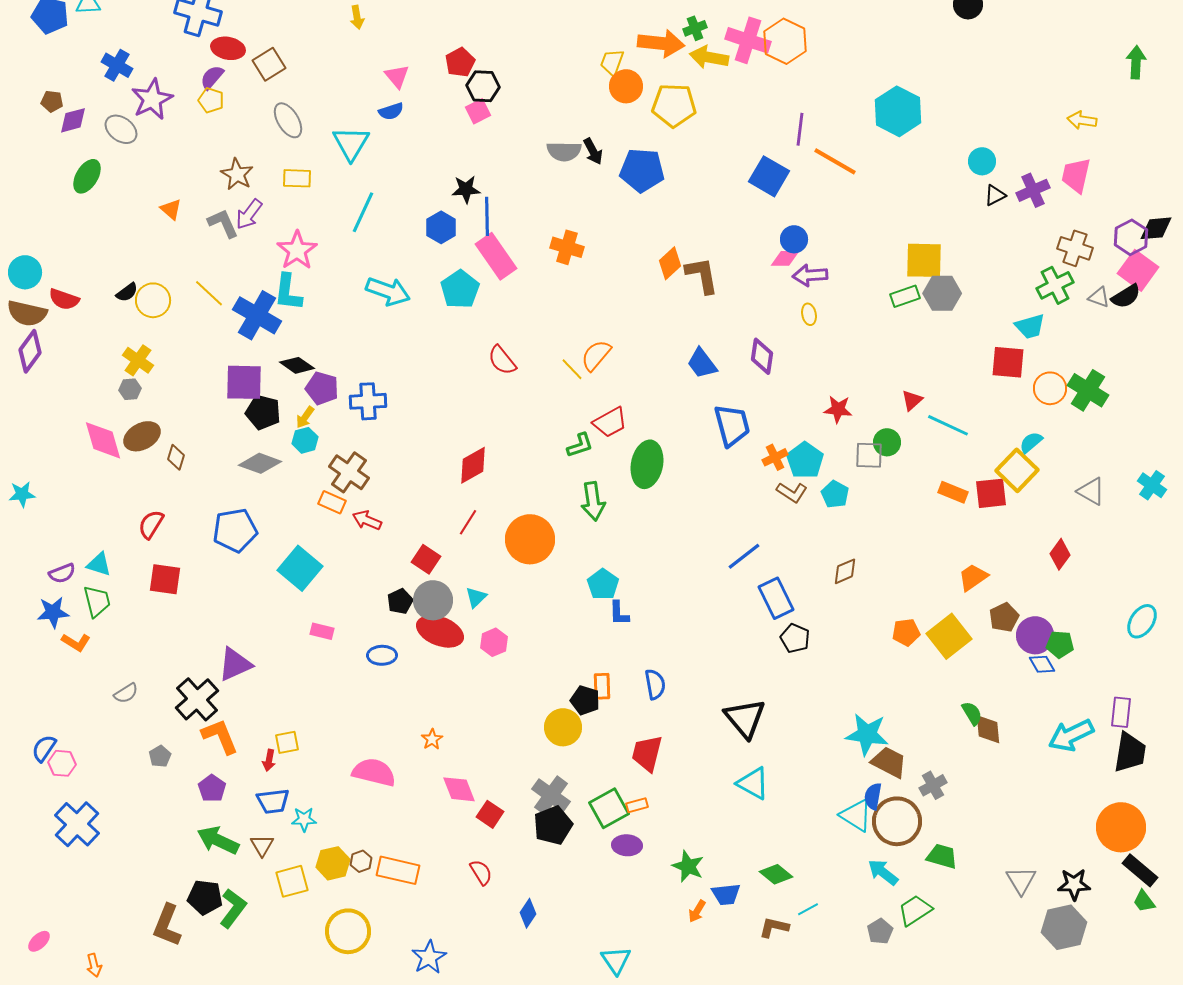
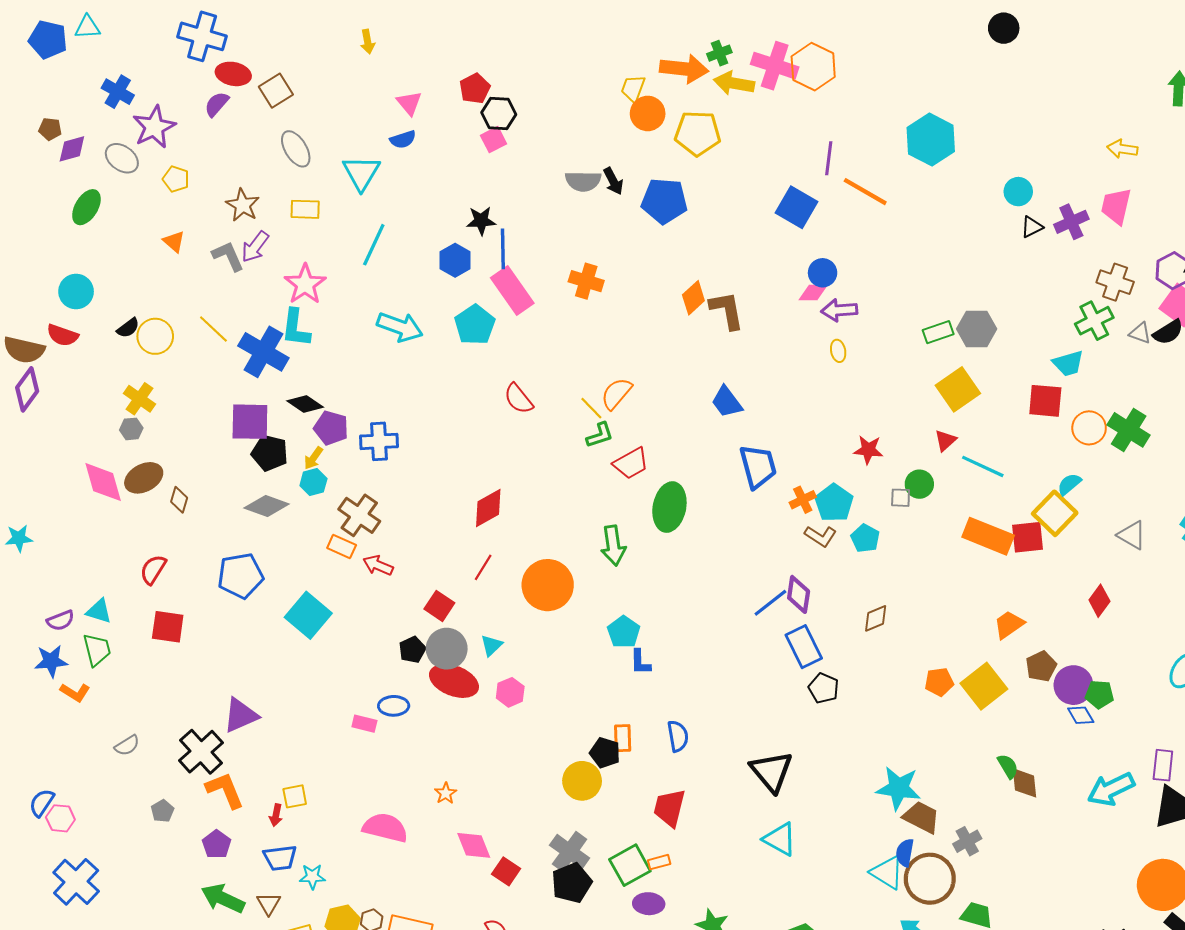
yellow pentagon: (211, 100) -> (176, 179), moved
yellow square: (924, 260) -> (958, 389), moved, turned -36
cyan circle: (25, 272) -> (76, 292), moved
purple diamond: (762, 356) -> (799, 594), moved
green L-shape: (580, 445) -> (600, 435), moved
gray square: (869, 455) -> (901, 498), size x0.7
orange rectangle: (953, 492) -> (988, 536), size x1.6
pink rectangle: (322, 631) -> (364, 724), moved

